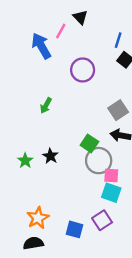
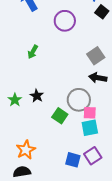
green square: (89, 143) -> (60, 116), moved
cyan square: (111, 193) -> (90, 128), turned -30
purple square: (102, 220) -> (93, 156), moved
blue square: (75, 229) -> (73, 160), moved

